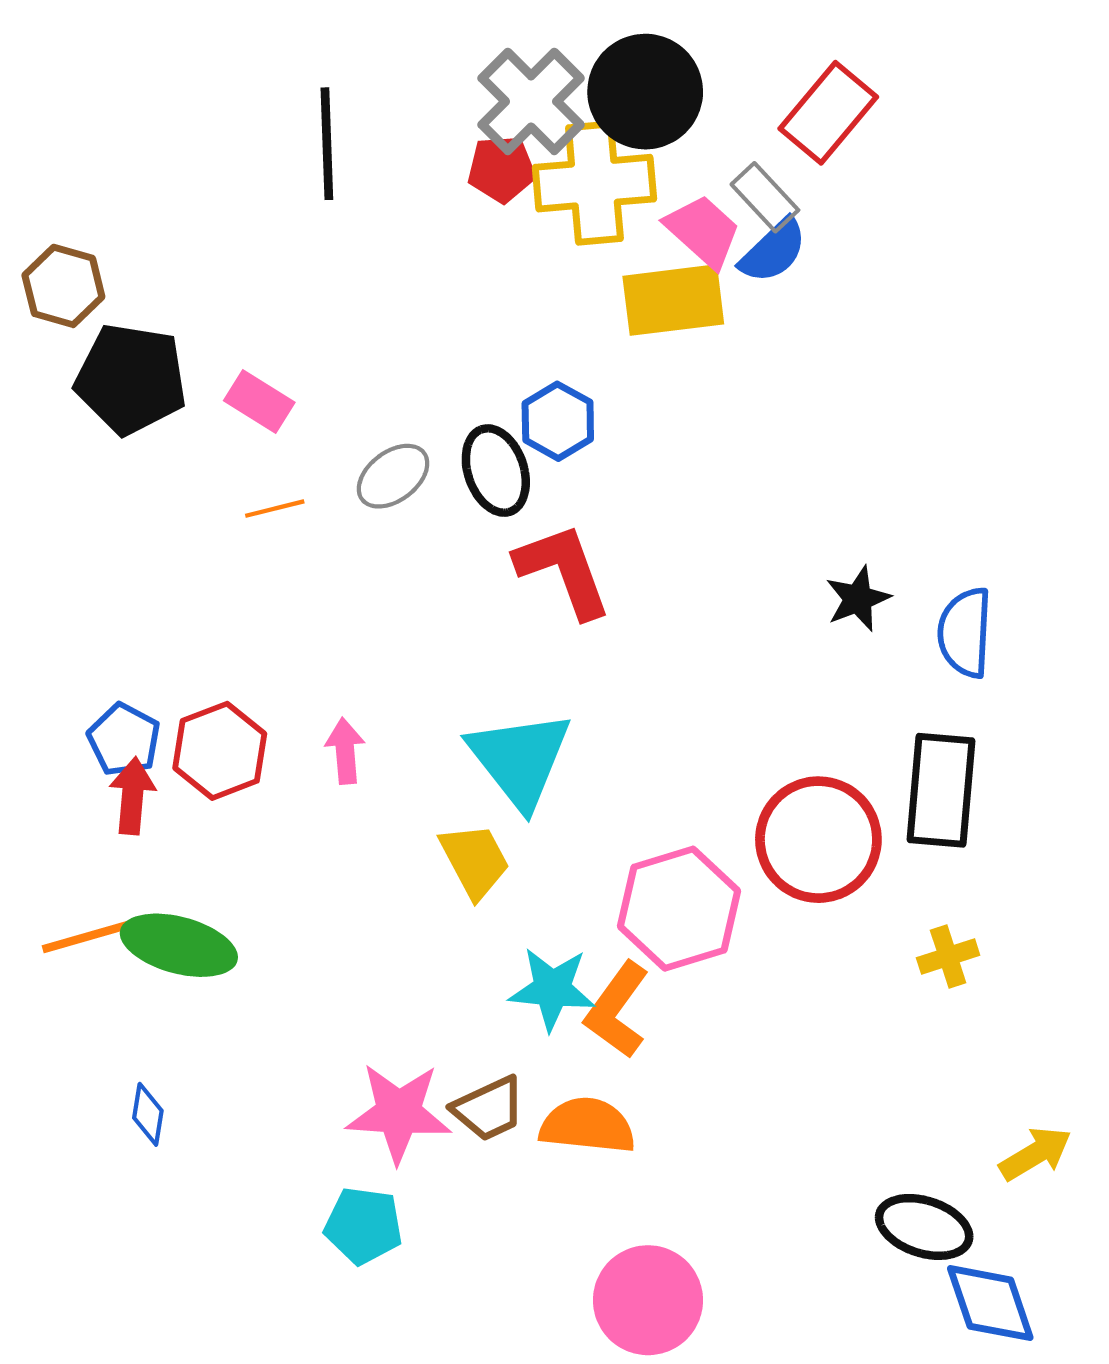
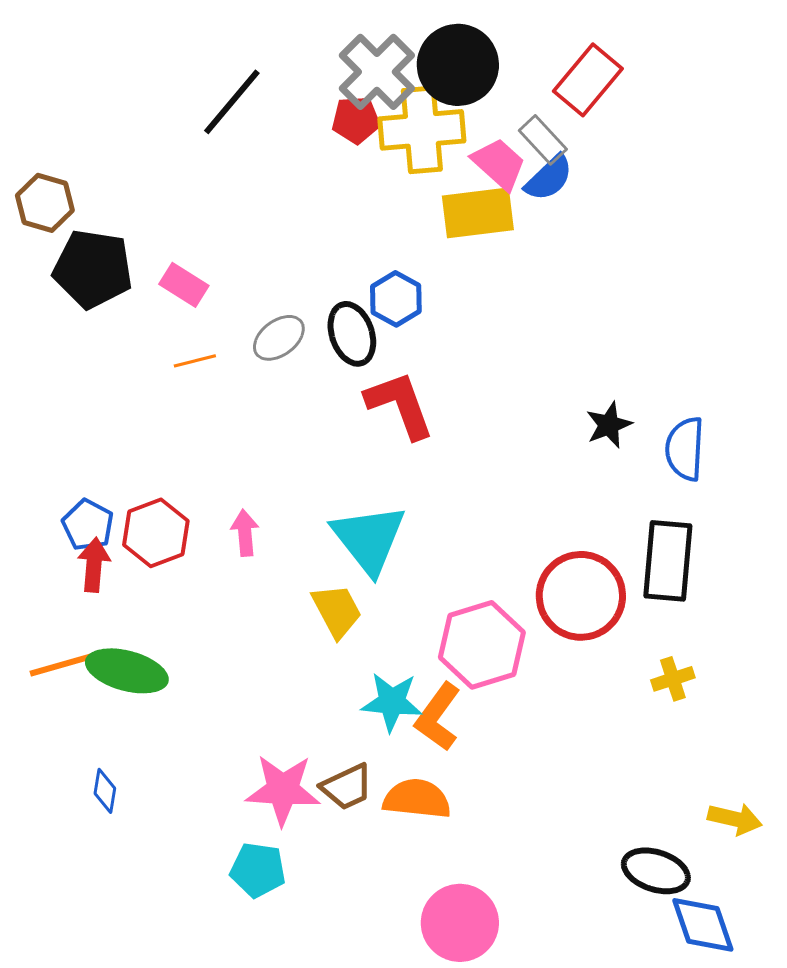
black line: (327, 144) -> (232, 102), turned 42
yellow arrow: (1035, 1154) -> (735, 819), turned 44

